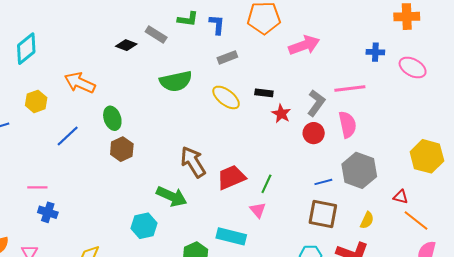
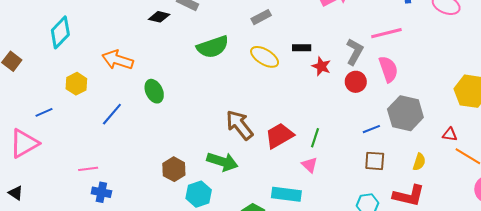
brown hexagon: (122, 149) -> (174, 169), moved
brown square: (323, 214) -> (375, 161), size x0.7

